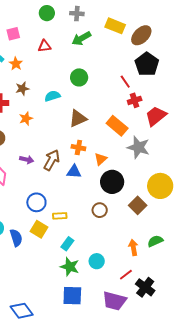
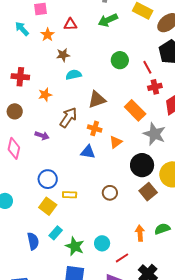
orange star: (16, 64) -> (48, 35), moved
green circle: (79, 77) -> (120, 60), moved
brown star: (22, 89) -> (63, 55), moved
brown arrow: (52, 160) -> (68, 117), moved
black circle: (112, 182) -> (142, 165), moved
blue semicircle: (16, 238) -> (33, 241), moved
cyan rectangle: (67, 244) -> (56, 233), moved
red line: (126, 275) -> (122, 258), moved

